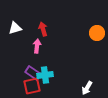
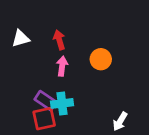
orange circle: (97, 33) -> (101, 59), moved
pink arrow: (37, 46) -> (62, 66), moved

